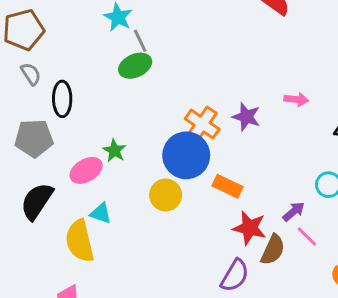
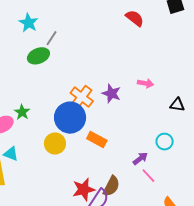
gray line: (140, 41) -> (51, 38), moved, turned 56
red star: (250, 228) -> (84, 189), moved, turned -30
brown semicircle: (273, 250) -> (111, 186), moved

